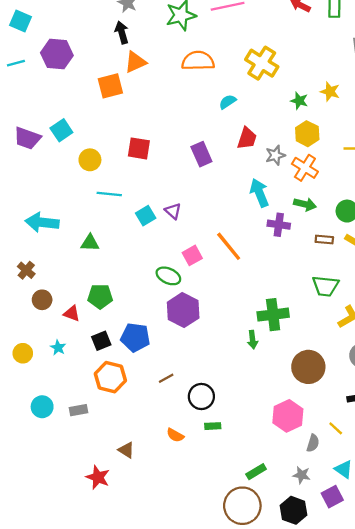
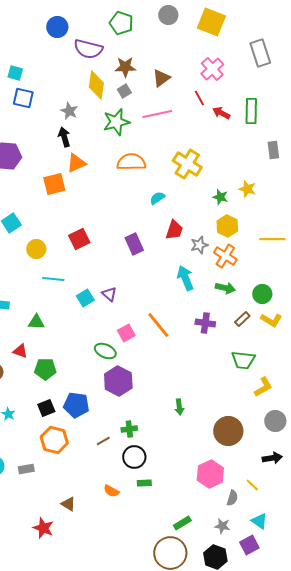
red square: (139, 148) -> (79, 239), turned -35
purple cross: (279, 225) -> (205, 323), moved
brown rectangle: (324, 239) -> (242, 319), turned -49
red triangle: (72, 313) -> (20, 351), moved
green cross: (273, 315) -> (129, 429), moved, size x0.6

